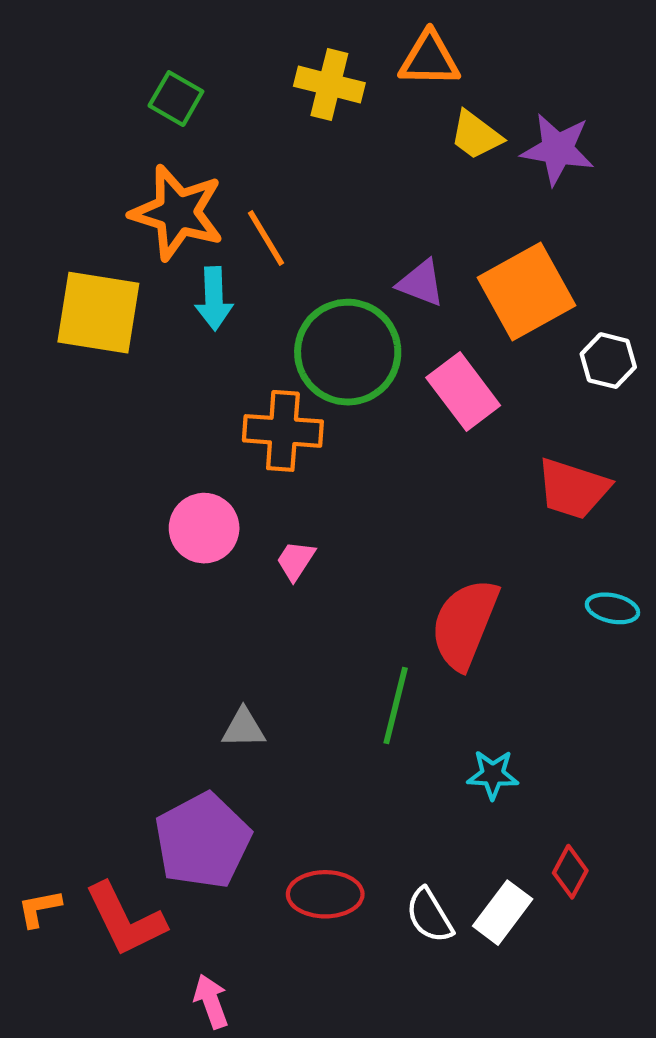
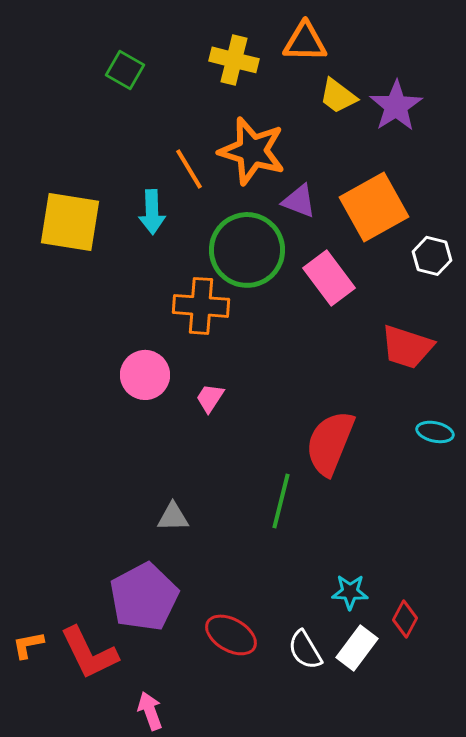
purple star: (558, 149) -> (396, 106), turned 30
orange star: (177, 213) -> (252, 151), moved
cyan star: (493, 775) -> (350, 592), moved
red ellipse: (325, 894) -> (231, 635), turned 30

